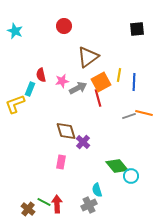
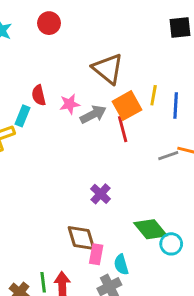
red circle: (64, 26) -> (49, 23), moved
brown triangle: (88, 57) -> (108, 69), turned -45
brown diamond: (66, 131) -> (81, 238), moved
pink rectangle: (61, 162) -> (96, 254), moved
green line: (44, 202) -> (43, 282), turned 56

